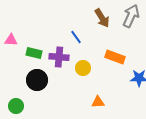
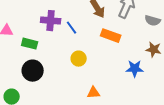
purple cross: (59, 57) -> (51, 21), moved
orange rectangle: (115, 57) -> (111, 36), moved

